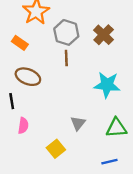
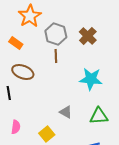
gray triangle: (78, 123) -> (66, 112), turned -40
pink semicircle: (23, 126) -> (16, 127), moved

